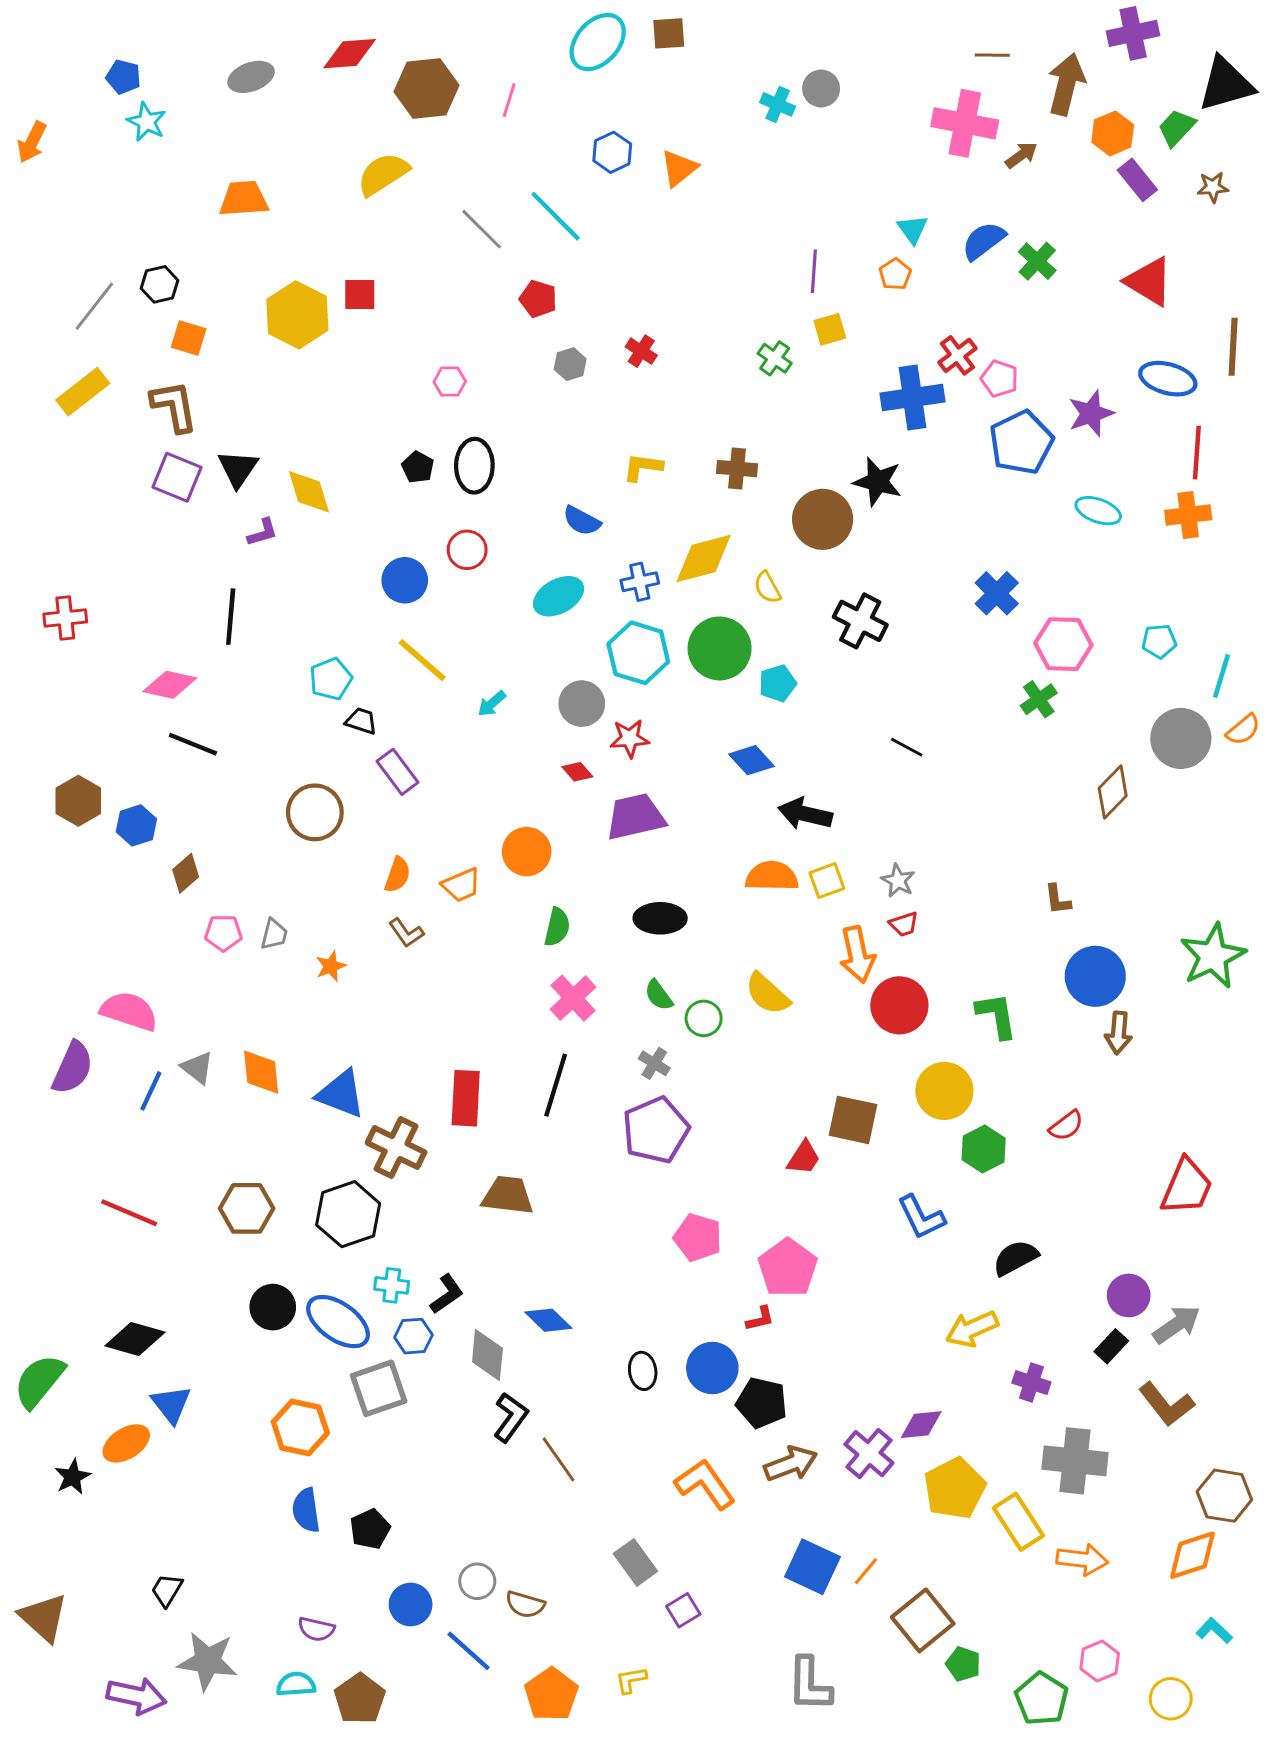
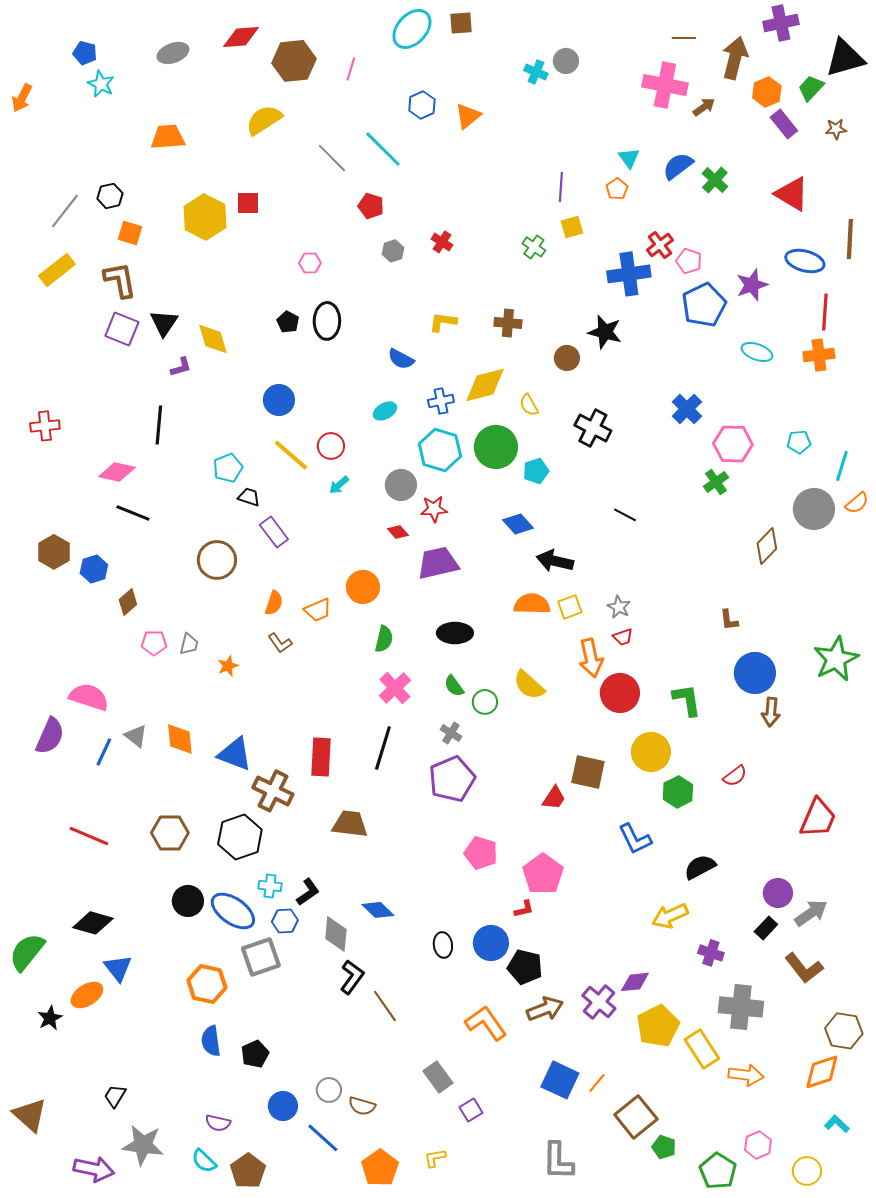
brown circle: (823, 519) -> (567, 358), size x0.6
red circle: (467, 550) -> (331, 446), moved
cyan ellipse: (559, 596) -> (385, 411), size x0.7
cyan semicircle: (296, 1684) -> (204, 1161), turned -132

